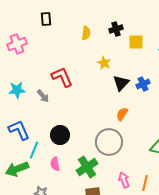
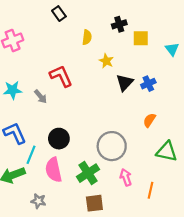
black rectangle: (46, 19) -> (59, 14), moved, turned -32
yellow semicircle: (86, 33) -> (87, 37), moved
orange semicircle: (122, 114) -> (149, 120), moved
pink semicircle: (55, 164) -> (54, 170), size x1.6
pink arrow: (124, 180) -> (126, 177), moved

